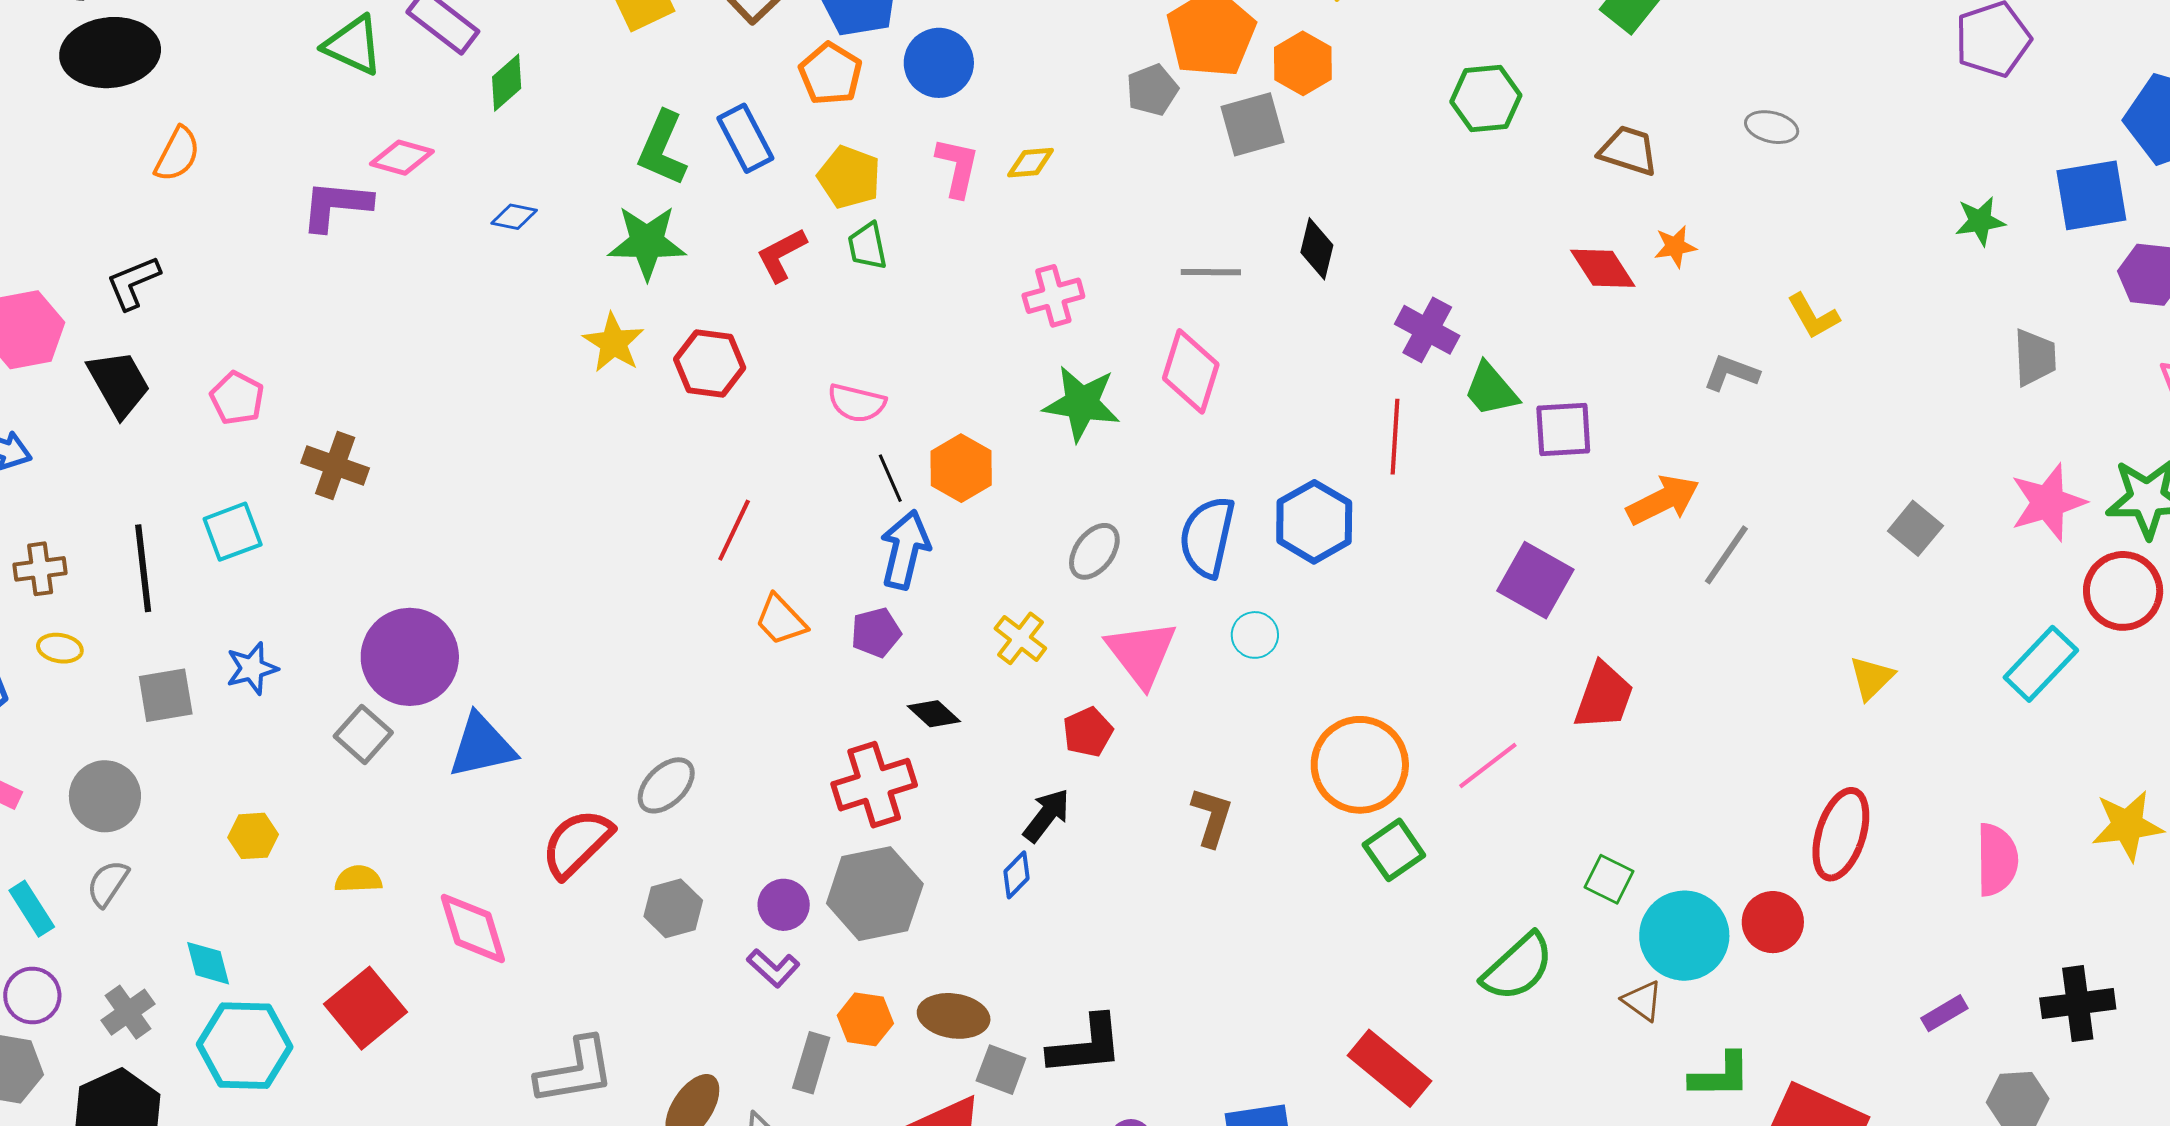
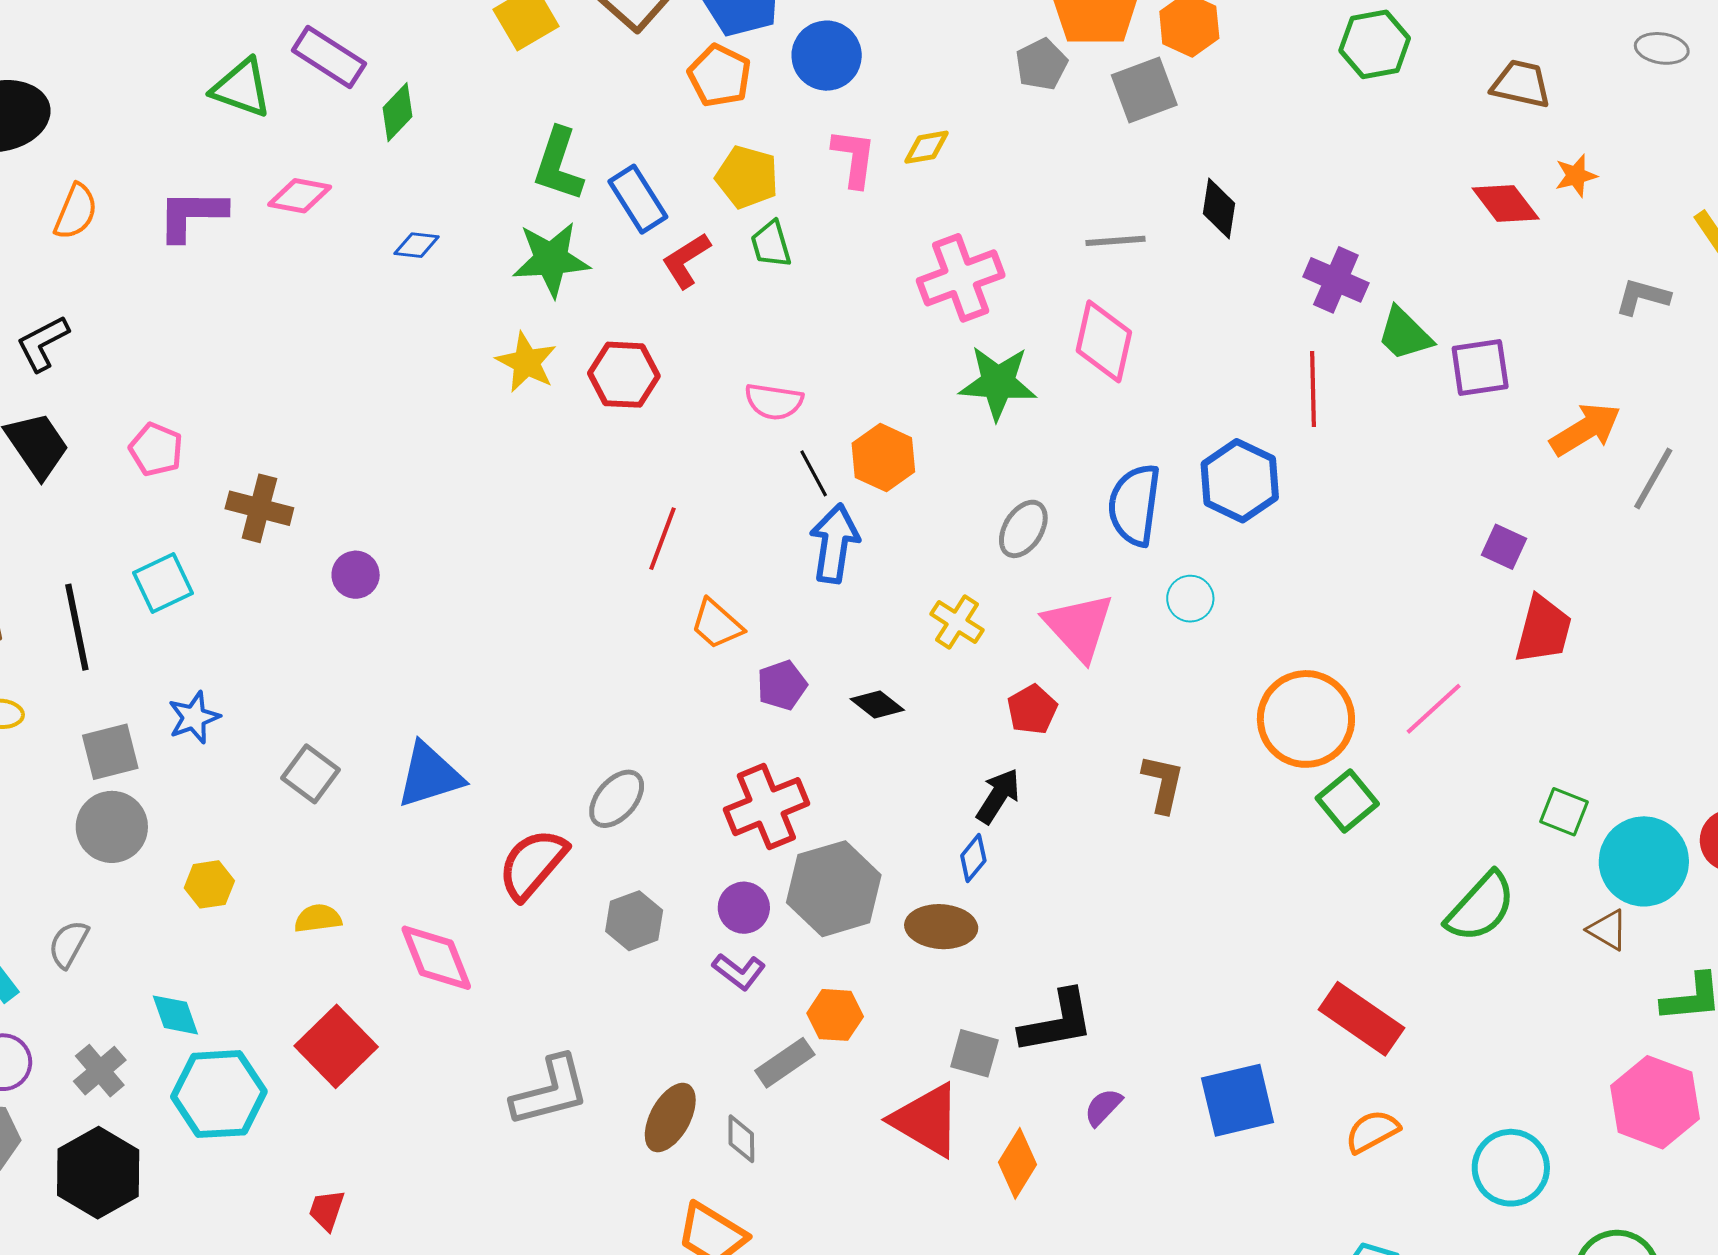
blue rectangle: (745, 138) -> (638, 199), moved
purple L-shape: (336, 205) -> (192, 215), moved
pink cross: (1053, 296) -> (961, 278), size x1.4
purple square: (1535, 580) -> (1504, 547), moved, size x0.6
purple pentagon: (876, 633) -> (782, 685), moved
purple circle: (410, 657) -> (356, 575), moved, size x0.5
red cross: (874, 785) -> (766, 807), moved
gray circle: (105, 796) -> (112, 827), moved
brown ellipse: (954, 1016) -> (941, 927), moved
gray rectangle: (811, 1063) -> (785, 1063), turned 44

